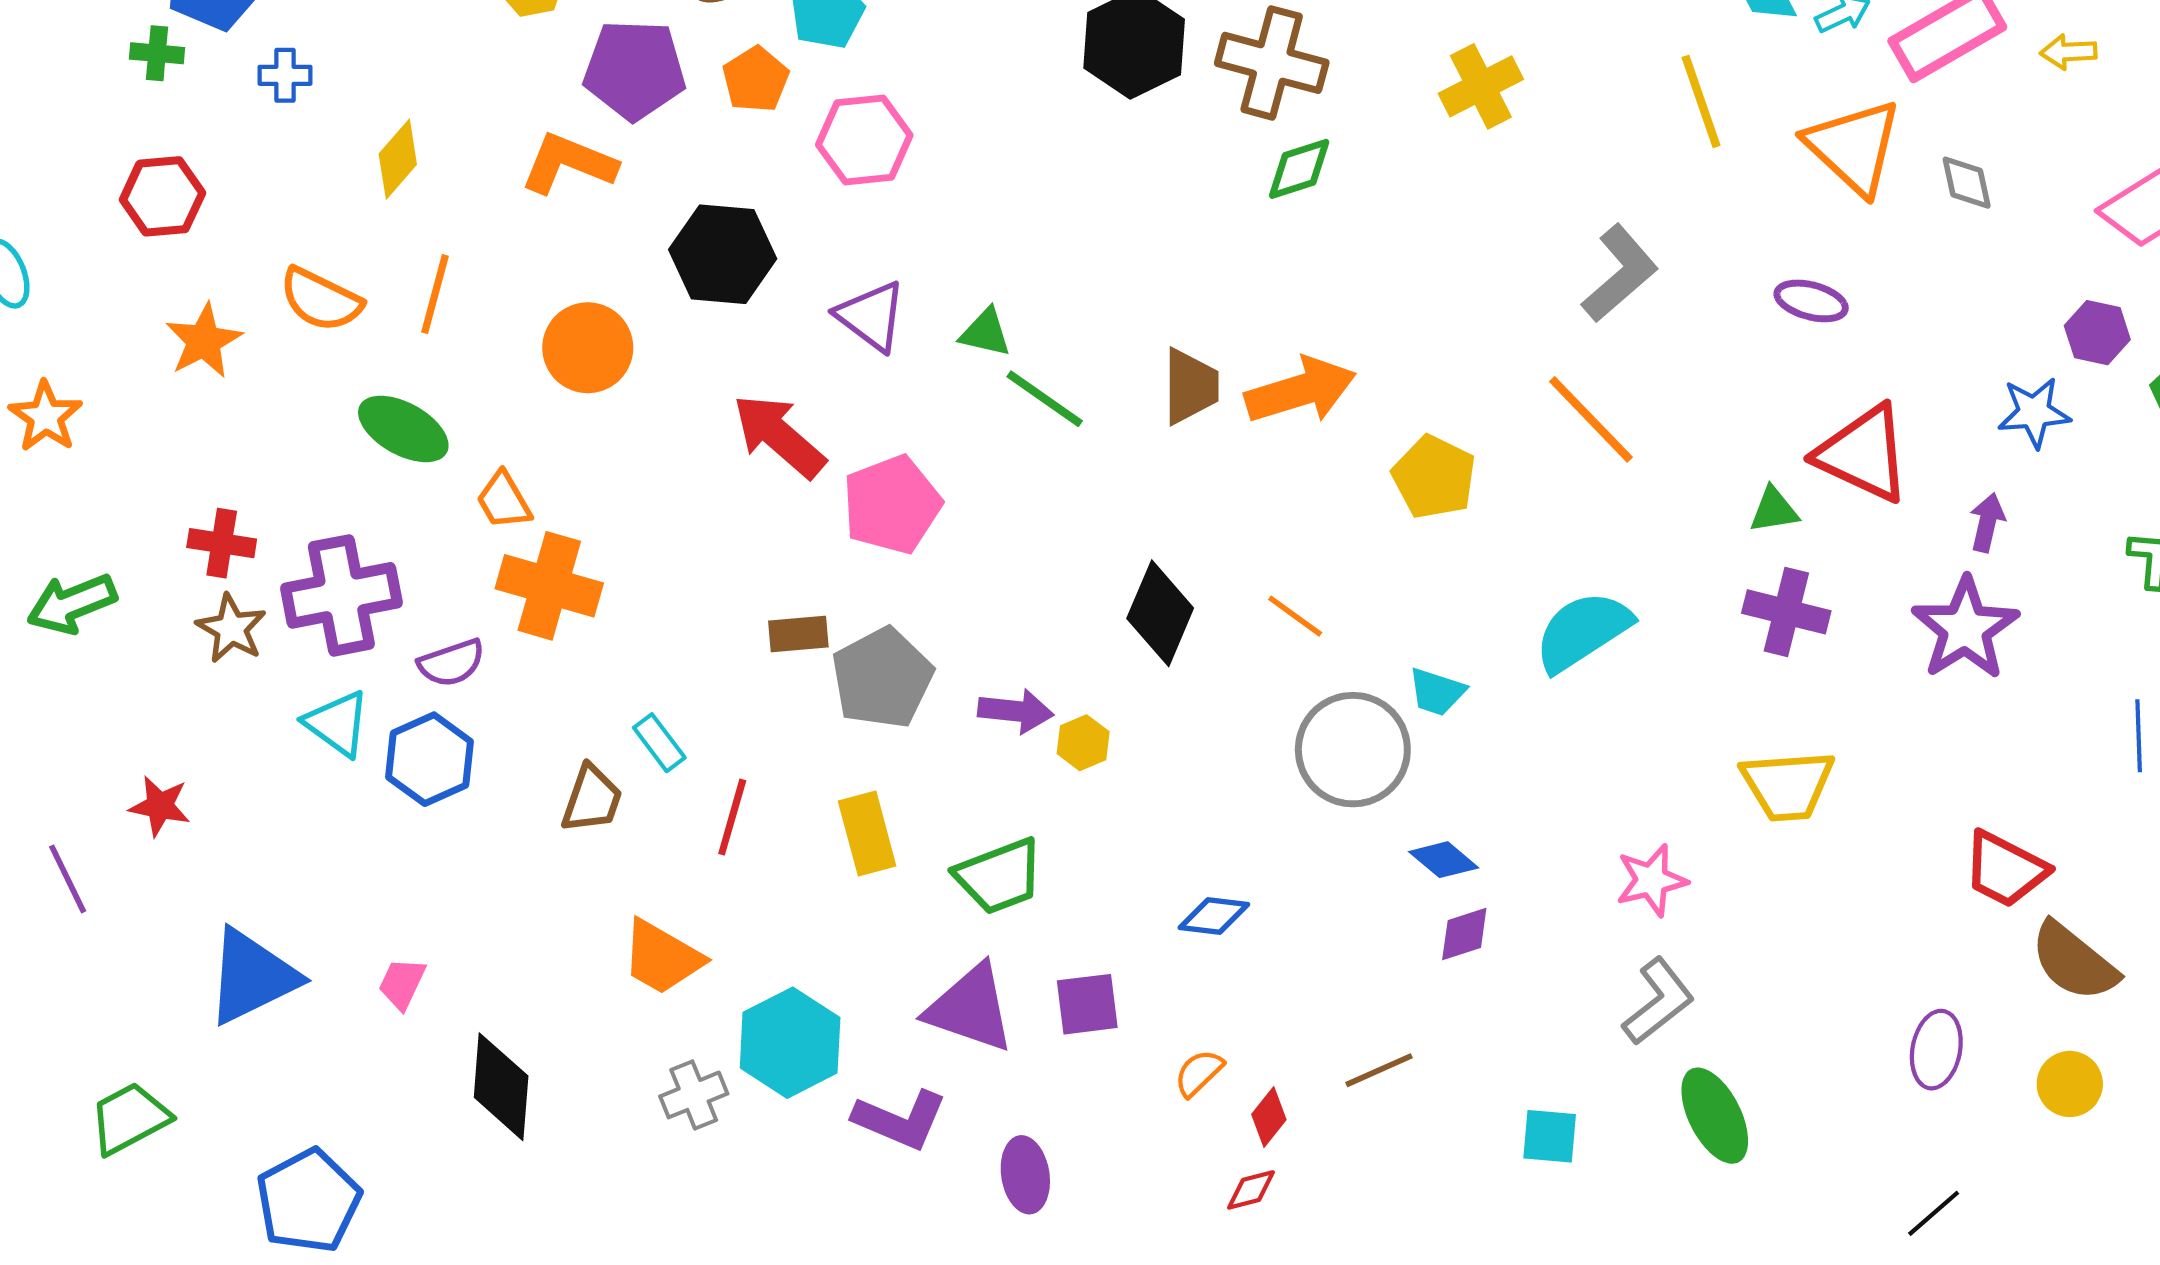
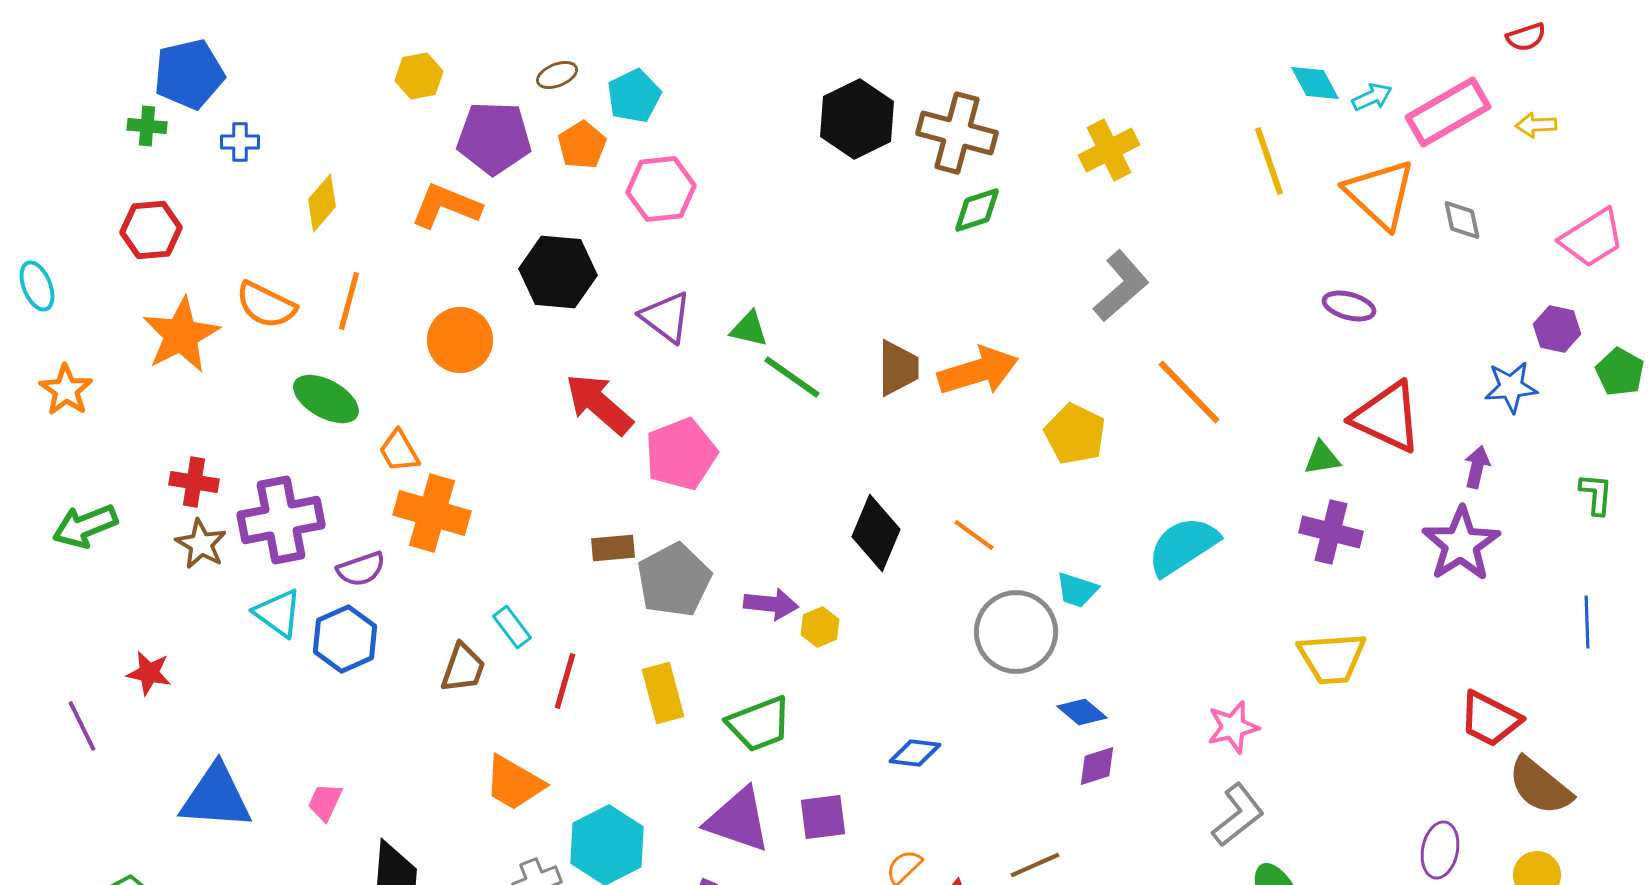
gray L-shape: (1620, 273) -> (1121, 286), moved
orange star: (204, 341) -> (181, 335), size x1.4
blue triangle: (252, 977) -> (216, 797), turned 30

